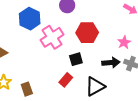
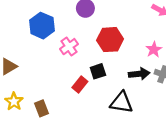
pink cross: (52, 37) -> (69, 47), size x0.7
red rectangle: (66, 80) -> (80, 84), moved
black triangle: (95, 86) -> (121, 102), turned 40

